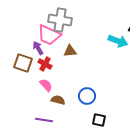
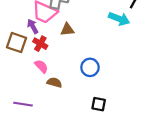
blue circle: (87, 96) -> (90, 67), moved
purple line: (44, 120) -> (23, 104), moved

